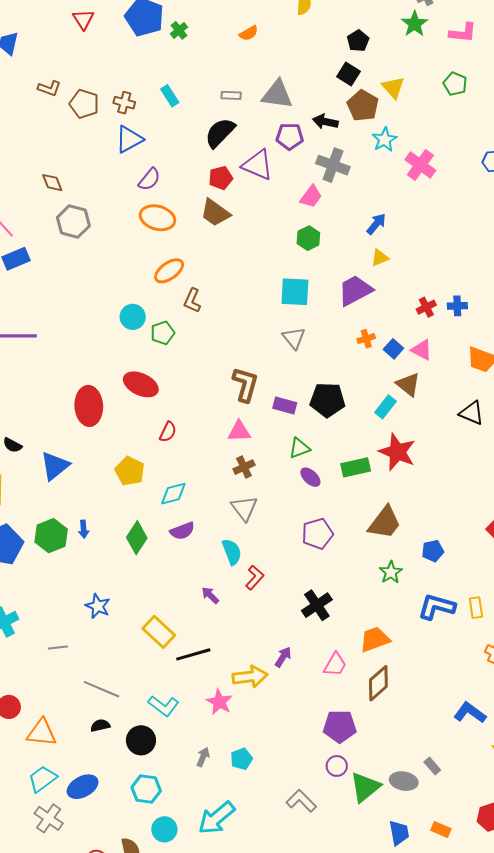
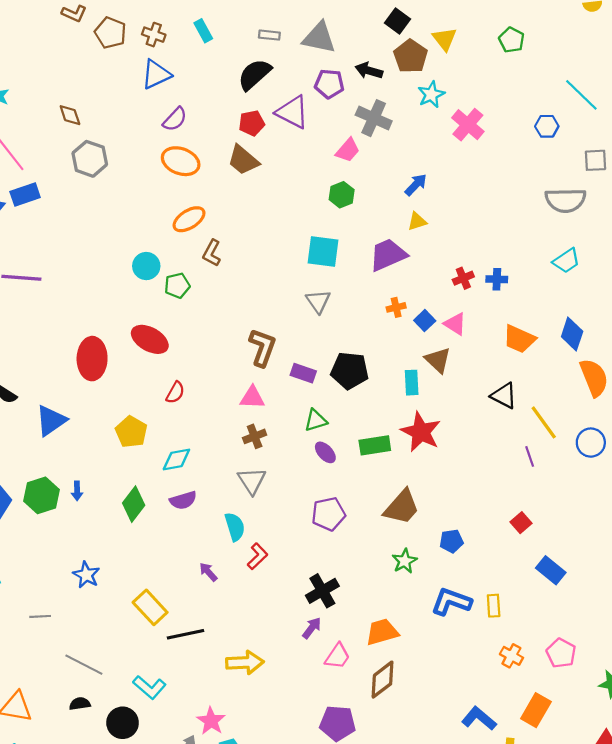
cyan rectangle: (385, 407) -> (412, 383), turned -45
purple arrow: (283, 657) -> (312, 628), moved
pink star: (219, 702) -> (211, 721), moved

